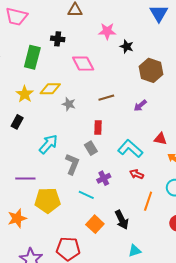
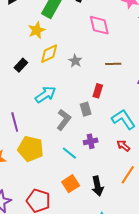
yellow diamond: (50, 89) -> (49, 54), moved, turned -40
yellow star: (25, 94) -> (37, 30), moved
purple line: (25, 178) -> (15, 122), turned 60

